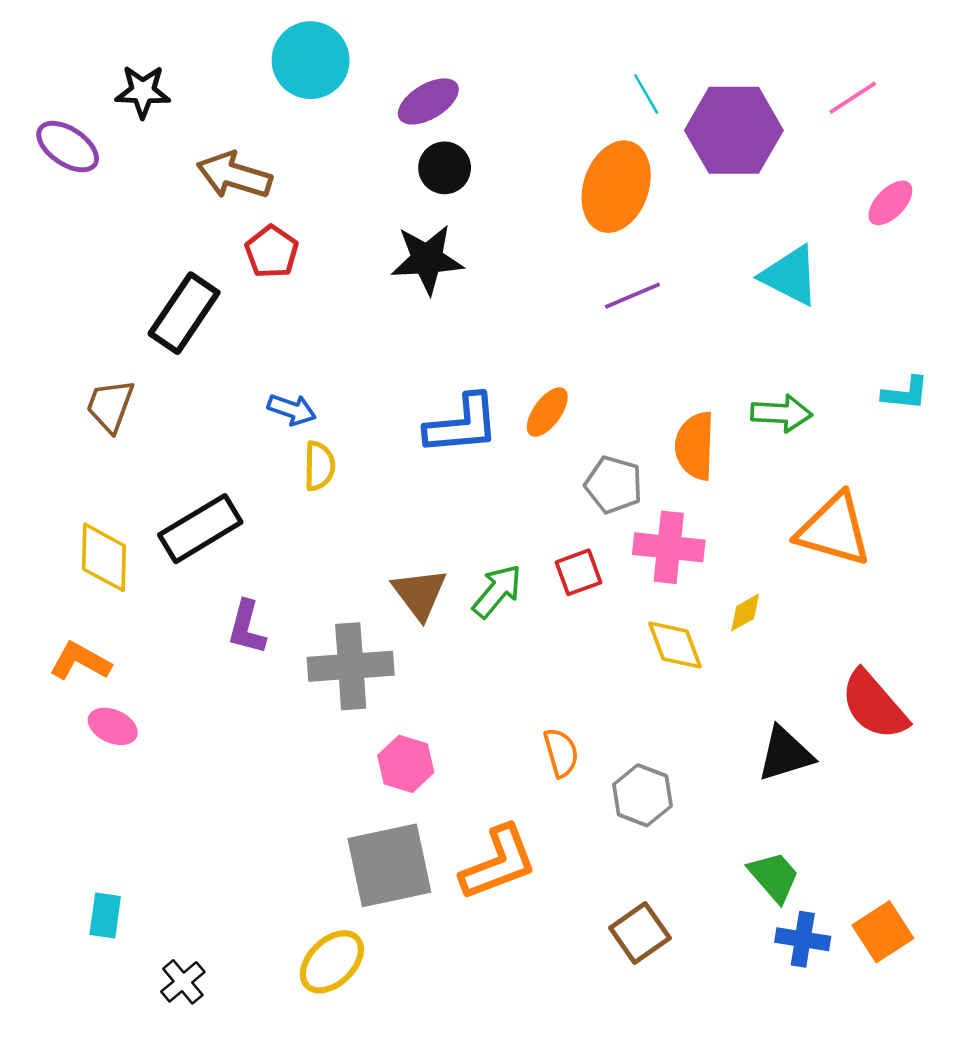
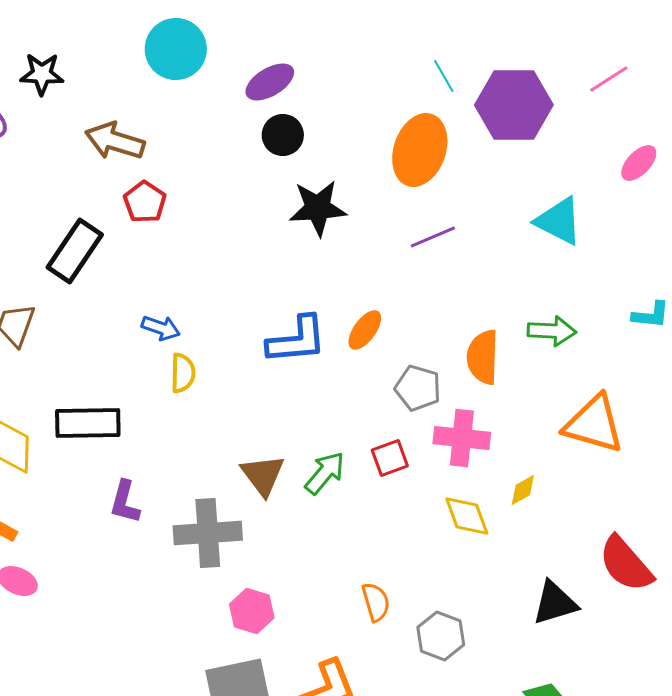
black star: (427, 259) -> (318, 208), moved
black rectangle: (200, 529) -> (88, 423), turned 30

